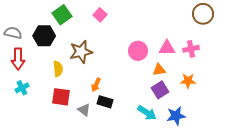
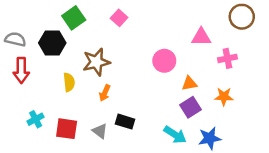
pink triangle: (167, 48) -> (201, 37), moved
orange arrow: (96, 85) -> (105, 93), moved
cyan cross: (22, 88) -> (36, 119), moved
red square: (61, 97) -> (67, 129), moved

